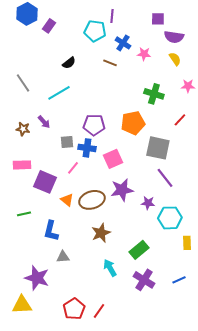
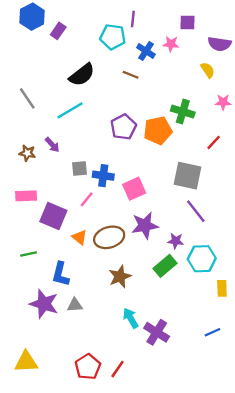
purple semicircle: (174, 37) -> (220, 44), moved
pink star: (144, 54) -> (171, 44), moved
black semicircle: (69, 63) -> (82, 75), size x1.6
orange pentagon: (133, 123) -> (158, 131), moved
purple pentagon: (94, 125) -> (123, 127), moved, turned -30
green rectangle: (139, 250) -> (165, 266), moved
purple star: (37, 278) -> (44, 304), moved
purple cross: (144, 280) -> (157, 332), moved

